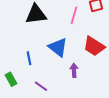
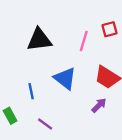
purple arrow: (74, 70) -> (99, 105), moved, turned 48

